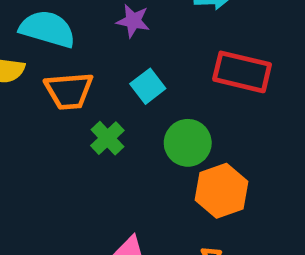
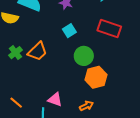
orange trapezoid: (69, 91) -> (37, 51), moved, turned -45
green cross: (107, 138) -> (15, 53), moved

